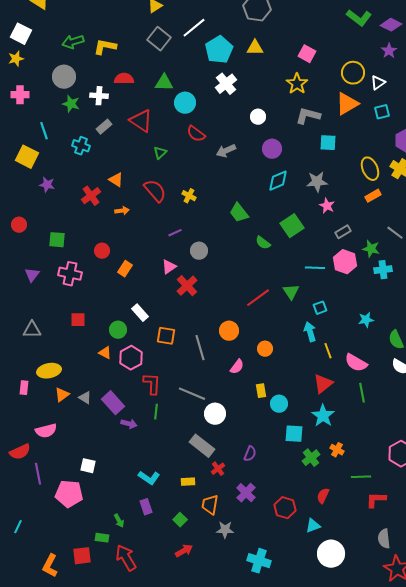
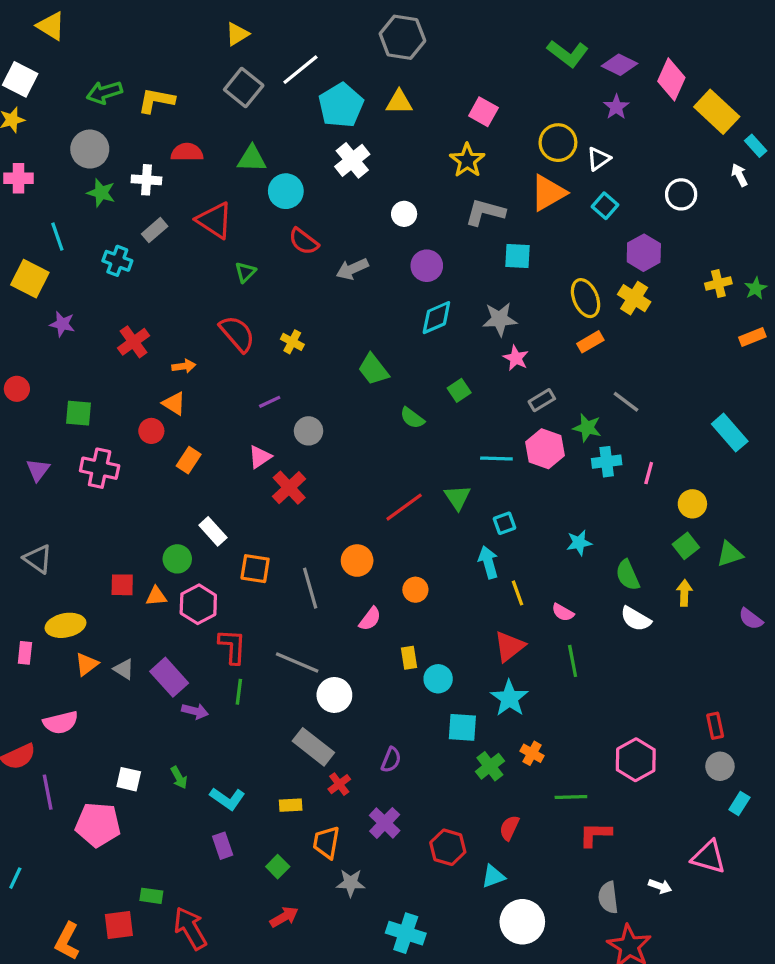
cyan square: (382, 112) -> (605, 206), turned -35
orange triangle: (116, 180) -> (174, 403), moved
green square: (292, 226) -> (459, 390), size x0.6
red square: (78, 320) -> (122, 585), moved
gray triangle: (32, 330) -> (38, 559), turned 36
orange triangle: (105, 353) -> (156, 596), turned -32
pink semicircle: (356, 363) -> (563, 612), size x0.6
green arrow: (119, 521) -> (179, 778), moved

